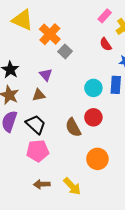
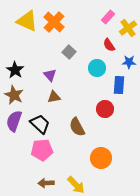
orange cross: (50, 34) -> (54, 22), moved
cyan circle: (93, 88) -> (97, 68), moved
brown triangle: (39, 95) -> (54, 97), moved
red circle: (93, 117) -> (105, 109), moved

